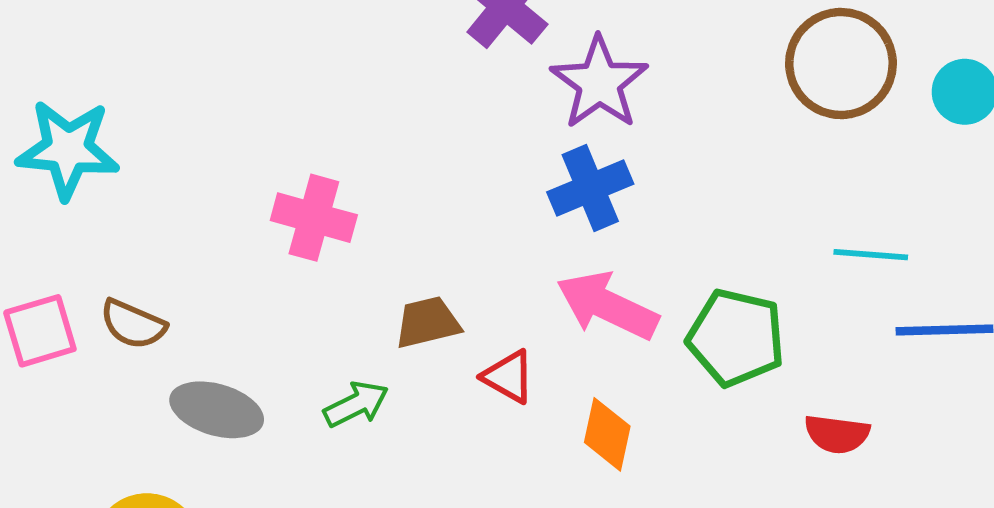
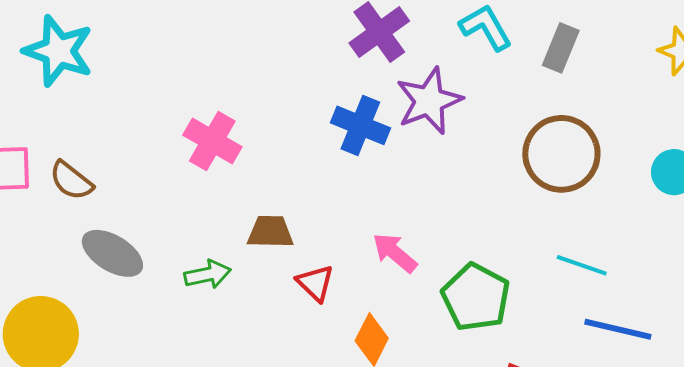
brown circle: (841, 64) -> (561, 154), moved
blue cross: (590, 188) -> (360, 125), moved, turned 30
pink arrow: (607, 306) -> (395, 253), size x0.7

